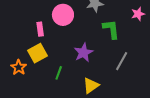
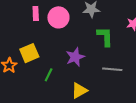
pink rectangle: (40, 29) -> (36, 13), moved
gray line: (122, 61) -> (112, 69), turned 60

